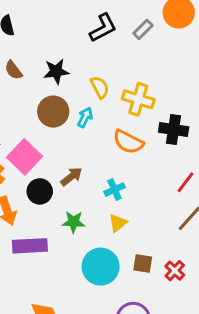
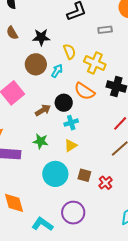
gray rectangle: (143, 29) -> (105, 30), moved, turned 32
black circle: (40, 191) -> (64, 103), moved

